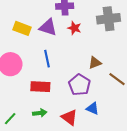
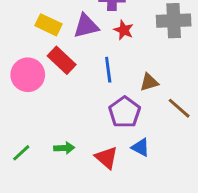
purple triangle: (48, 27) -> (86, 26), turned -36
blue line: (47, 59) -> (108, 70), moved
red rectangle: (40, 87) -> (62, 60), moved, turned 36

